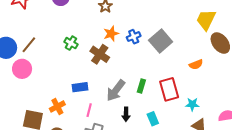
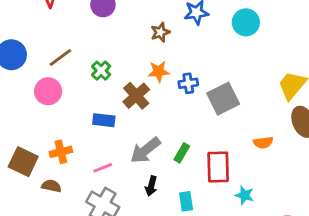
brown line: (29, 45) -> (60, 57), moved
pink circle: (22, 69) -> (48, 91), moved
blue rectangle: (80, 87) -> (104, 120), moved
pink line: (89, 110) -> (103, 168), turned 40

